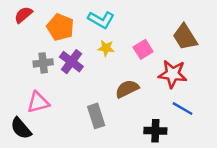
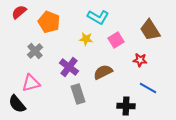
cyan L-shape: (101, 20) -> (98, 17), moved
purple cross: (71, 62) -> (69, 67), moved
gray cross: (43, 63) -> (35, 51), turned -35
red star: (173, 74) -> (140, 60), size x0.6

